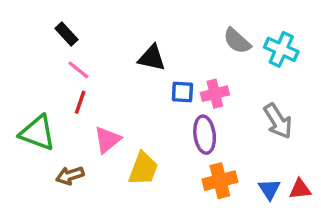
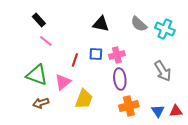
black triangle: (152, 58) -> (101, 24), moved
blue square: (182, 92) -> (96, 54), moved
pink cross: (215, 94) -> (117, 55), moved
red line: (80, 102) -> (75, 60), moved
green triangle: (37, 133) -> (37, 75), moved

